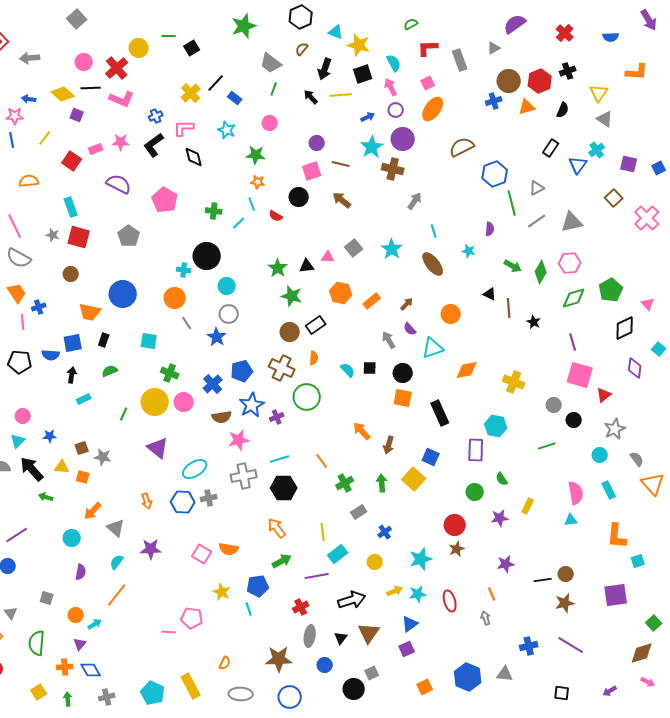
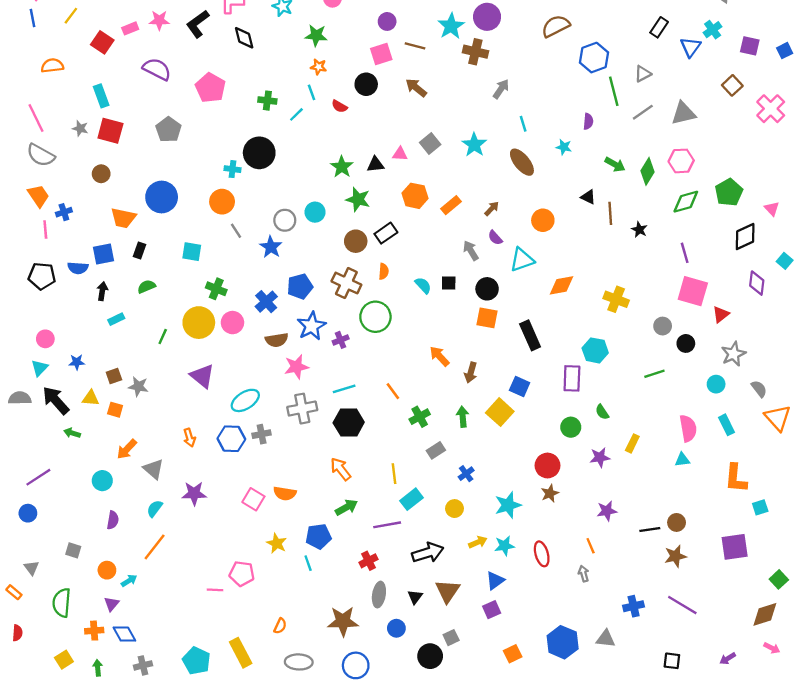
cyan circle: (227, 286) -> (315, 212), moved

